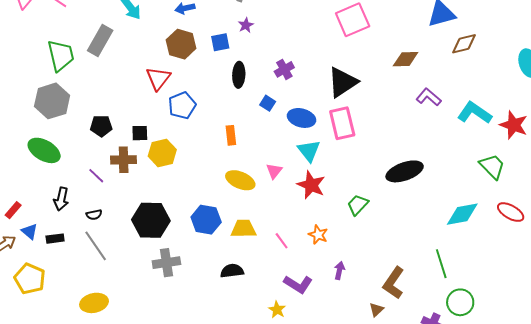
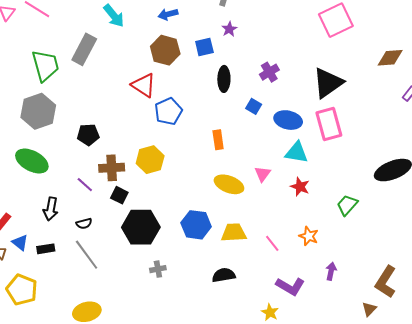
red triangle: (158, 78) -> (144, 85), turned -32
black square: (140, 133) -> (119, 195), moved, turned 30
cyan triangle: (309, 151) -> (297, 152), turned -40
red star: (311, 185) -> (300, 187), size x0.7
gray cross: (166, 263) -> (158, 269), size x0.6

